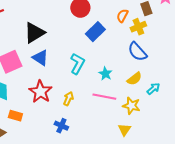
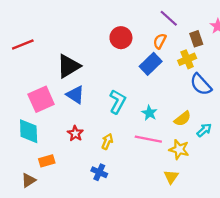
orange semicircle: (122, 16) -> (160, 41), moved
blue rectangle: (95, 32) -> (151, 64), moved
blue semicircle: (137, 52) -> (201, 84), moved
red star: (40, 92) -> (75, 133), size x0.6
orange rectangle: (15, 116) -> (47, 161), turned -32

